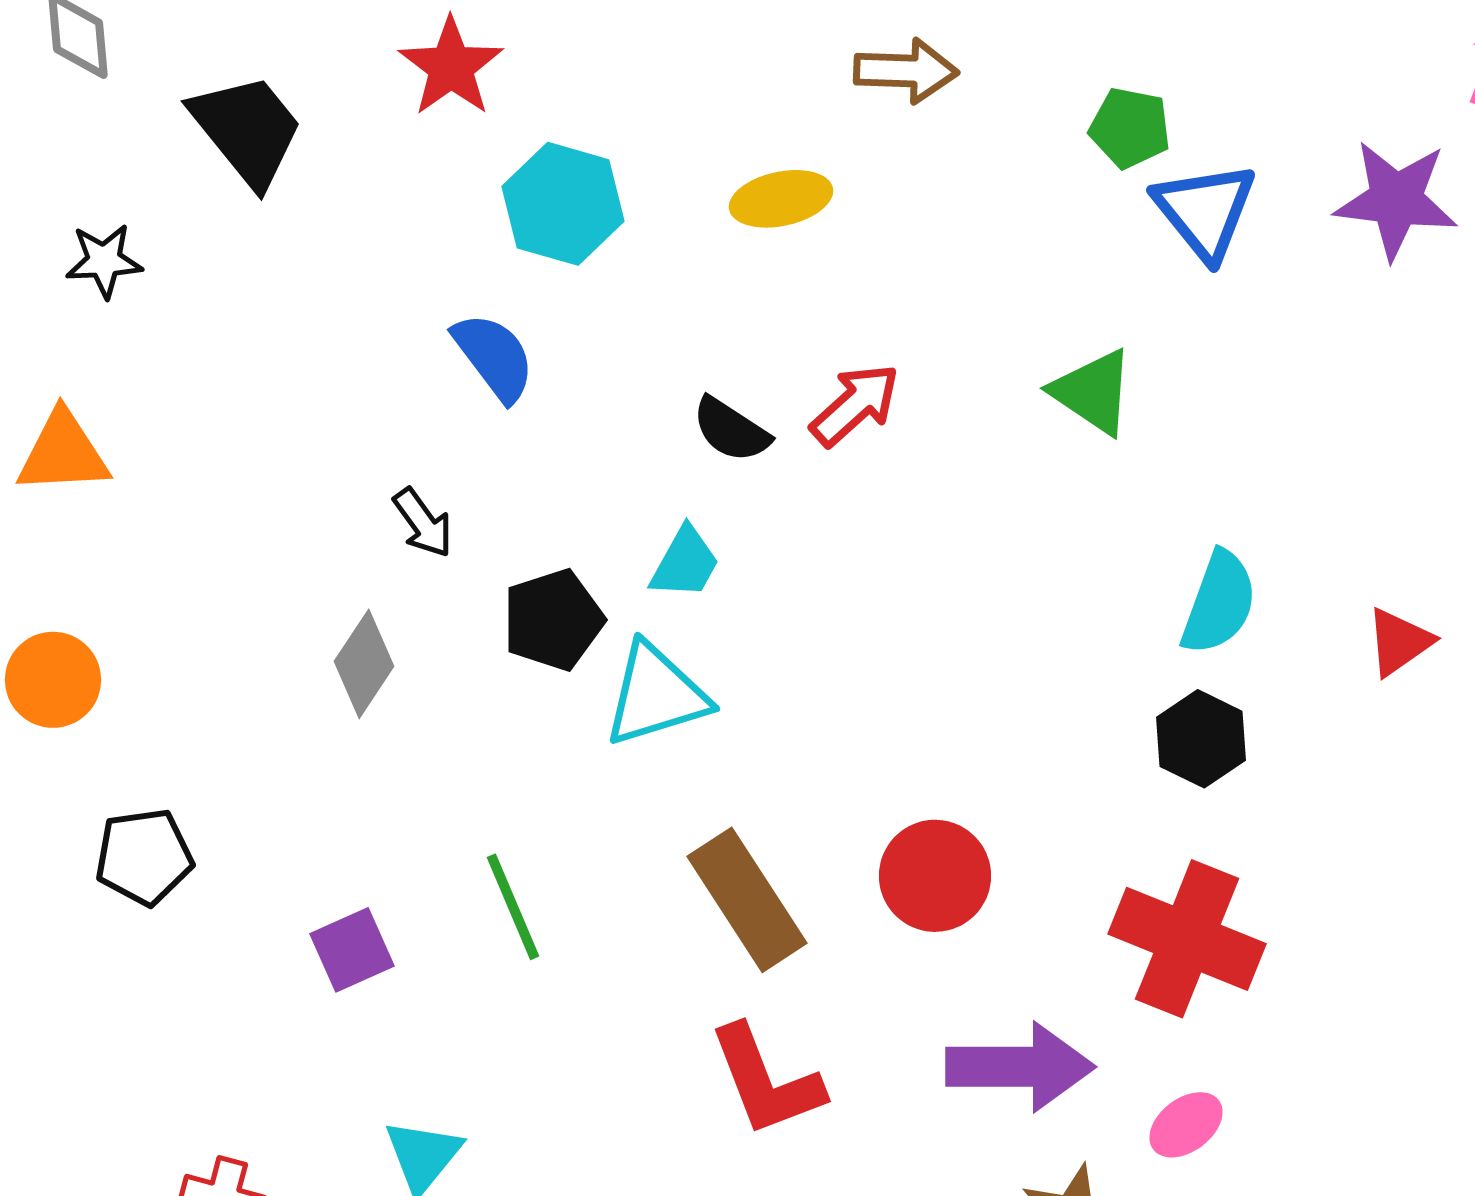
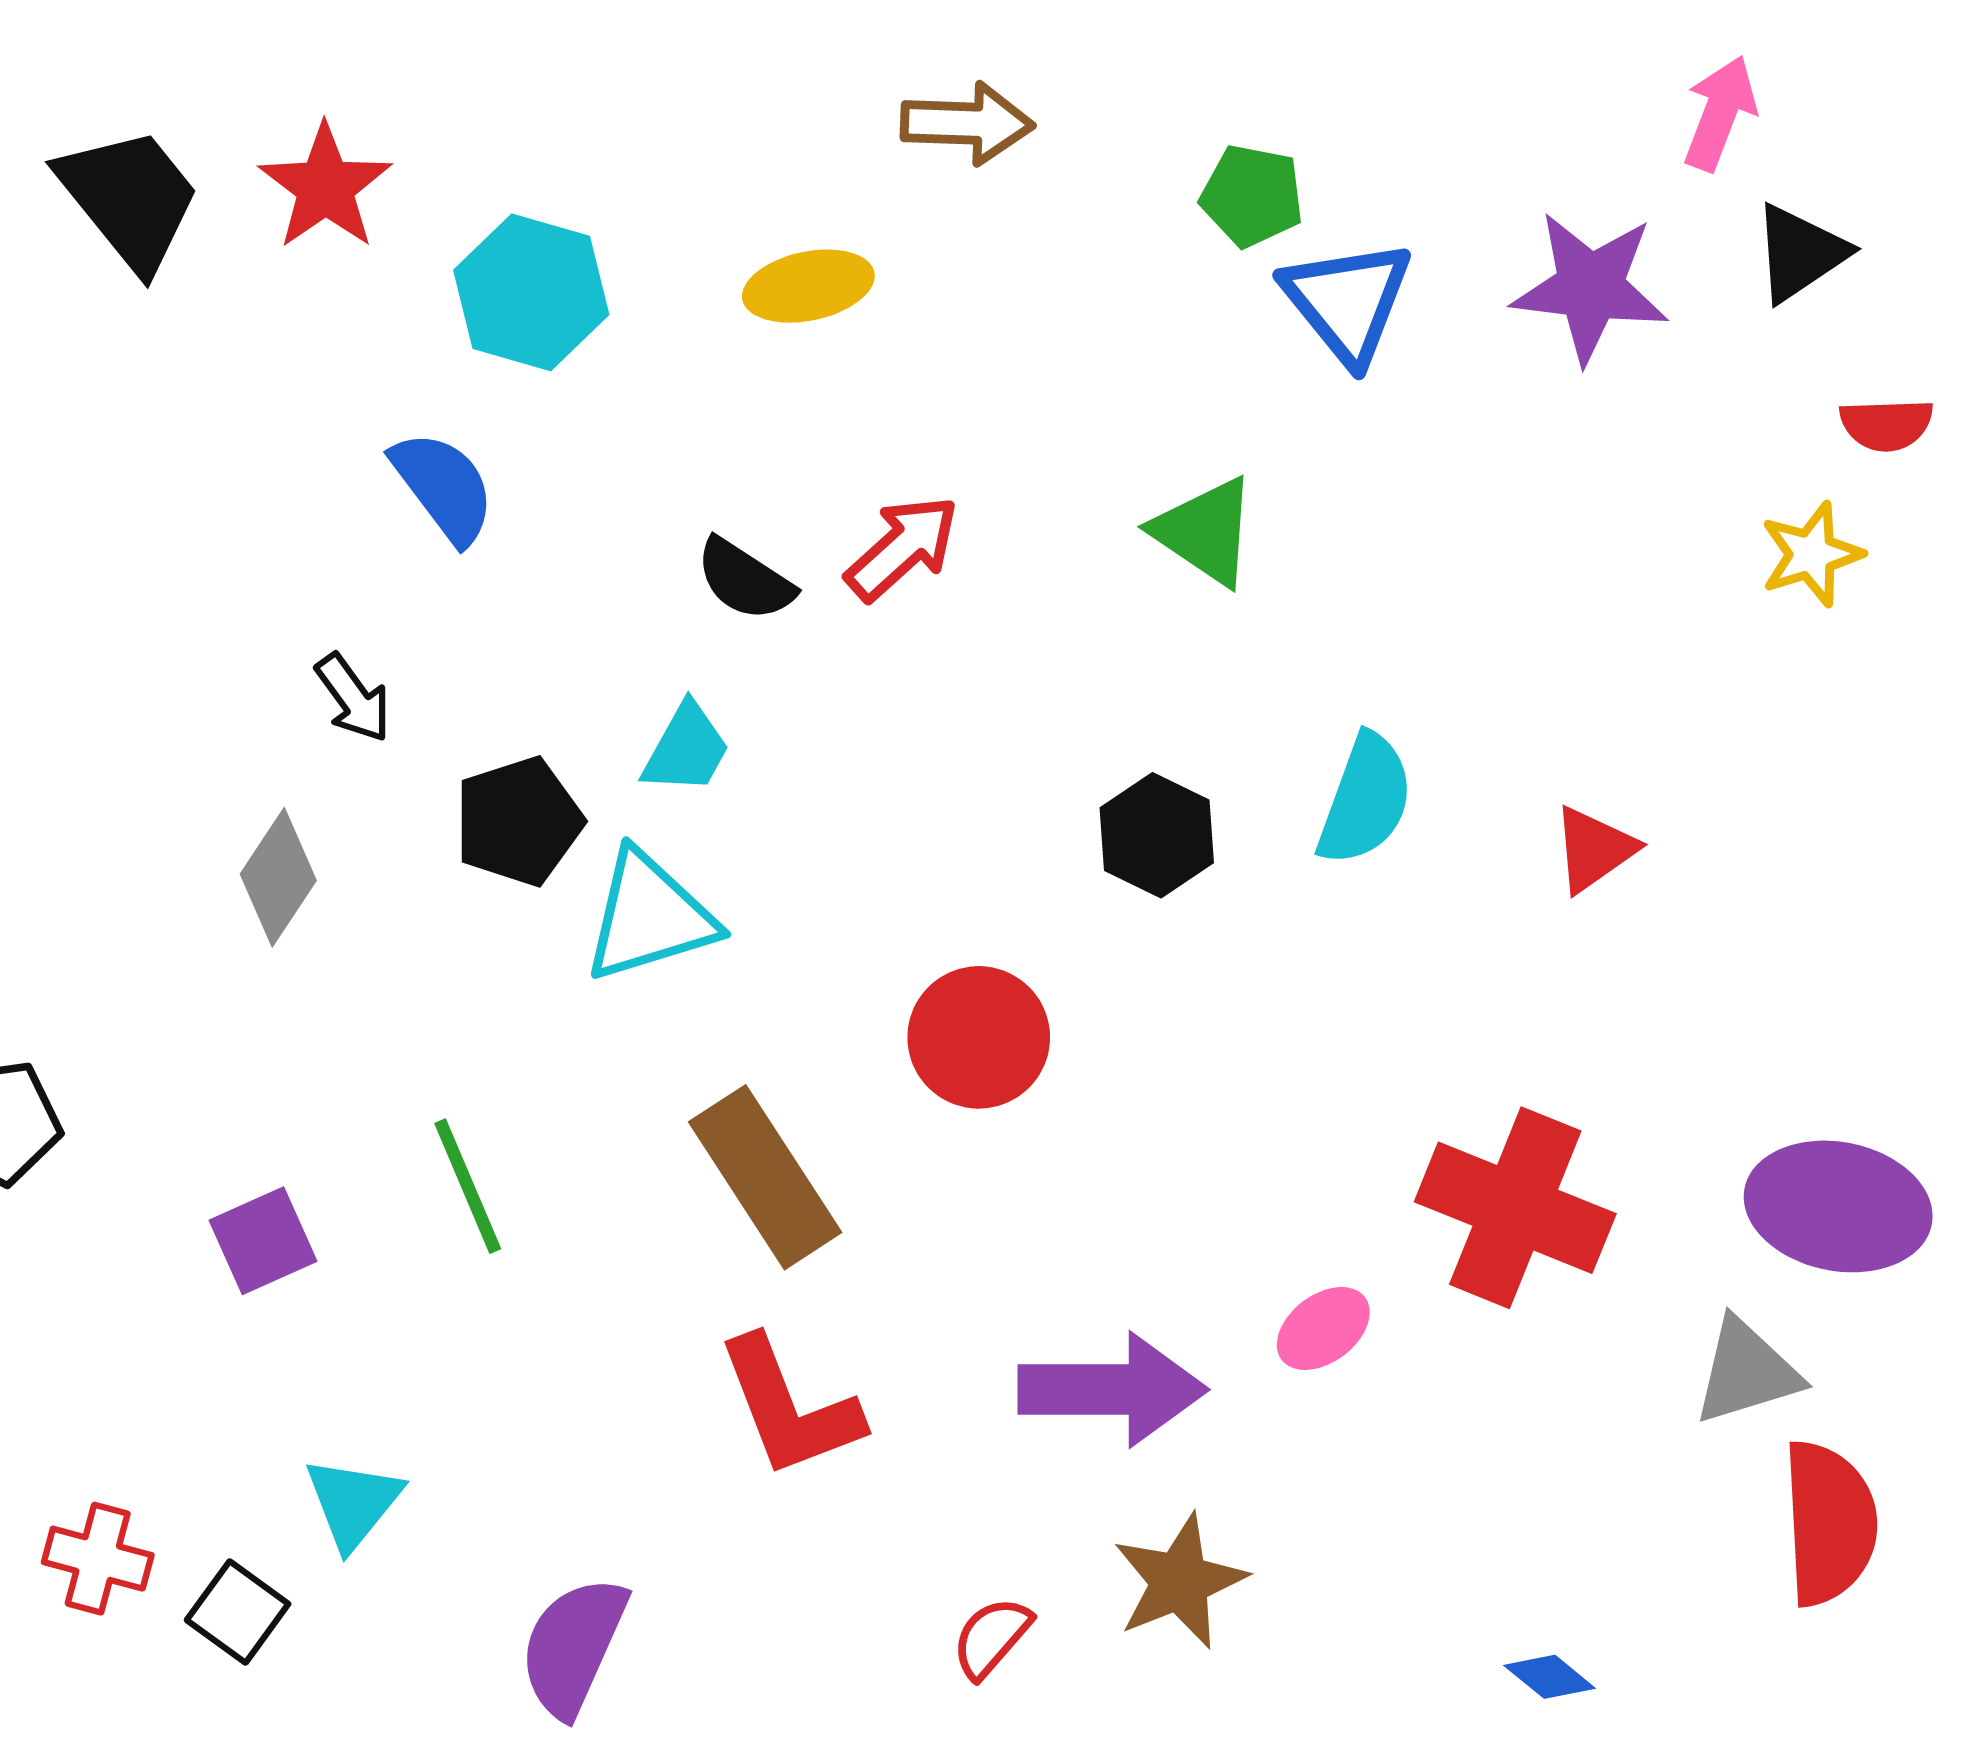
red star: (451, 67) -> (325, 187), moved
black hexagon: (1201, 739) -> (1157, 835), moved
red circle: (935, 876) -> (979, 1037), moved
red cross: (1187, 939) -> (1515, 1208), moved
pink ellipse: (1186, 1125) -> (1323, 1329), moved

